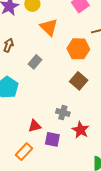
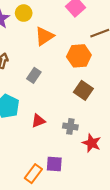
orange triangle: (49, 27) -> (44, 36), turned 48
red triangle: (35, 126) -> (38, 121), moved
purple square: (52, 139) -> (54, 164), moved

